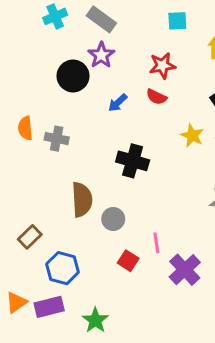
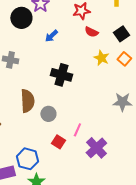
red semicircle: (156, 97) -> (91, 32), moved
pink line: (156, 243) -> (77, 130), turned 32
blue hexagon: (63, 268) -> (27, 159), moved

